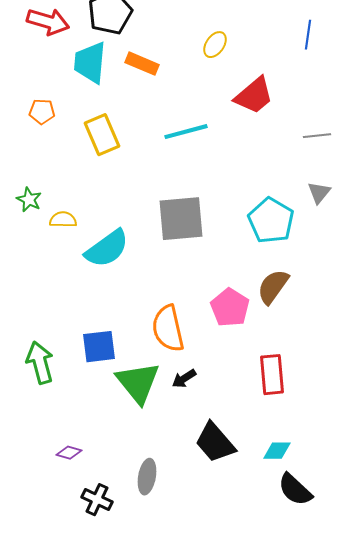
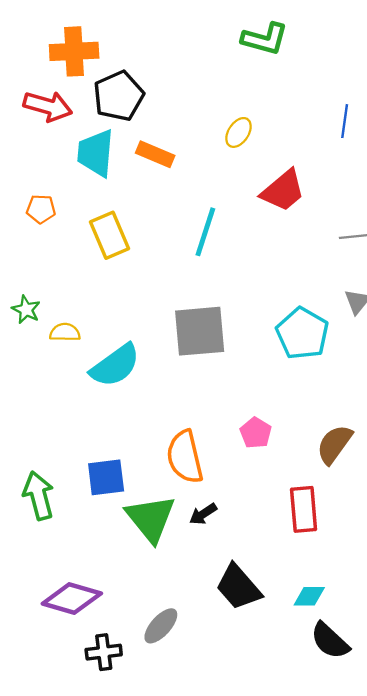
cyan line: (186, 132) -> (205, 232), turned -57
brown semicircle: (273, 287) -> (334, 444), moved
pink pentagon: (230, 308) -> (256, 433), size x0.7
purple diamond: (69, 453) -> (72, 598), size x2.0
gray ellipse: (147, 477) -> (161, 626), turned 32
black cross: (97, 500) -> (104, 652), turned -32

